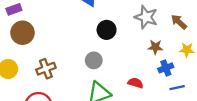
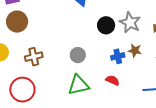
black circle: (107, 30) -> (106, 25), moved
blue cross: (166, 68) -> (118, 56), moved

